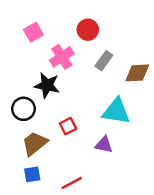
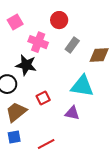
pink cross: (62, 57) -> (38, 42), turned -36

